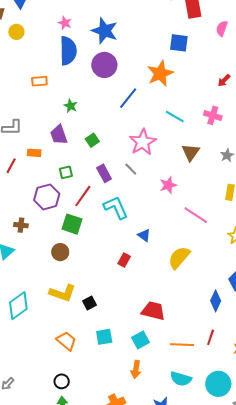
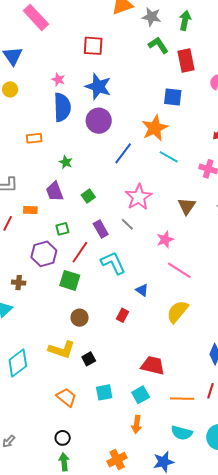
cyan line: (175, 116) -> (169, 157), moved
pink line: (196, 215) -> (179, 270), moved
brown circle: (60, 252) -> (80, 318), moved

